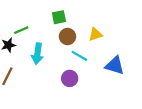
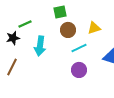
cyan line: (79, 56) -> (79, 48), turned -56
purple circle: (70, 78) -> (79, 70), moved

